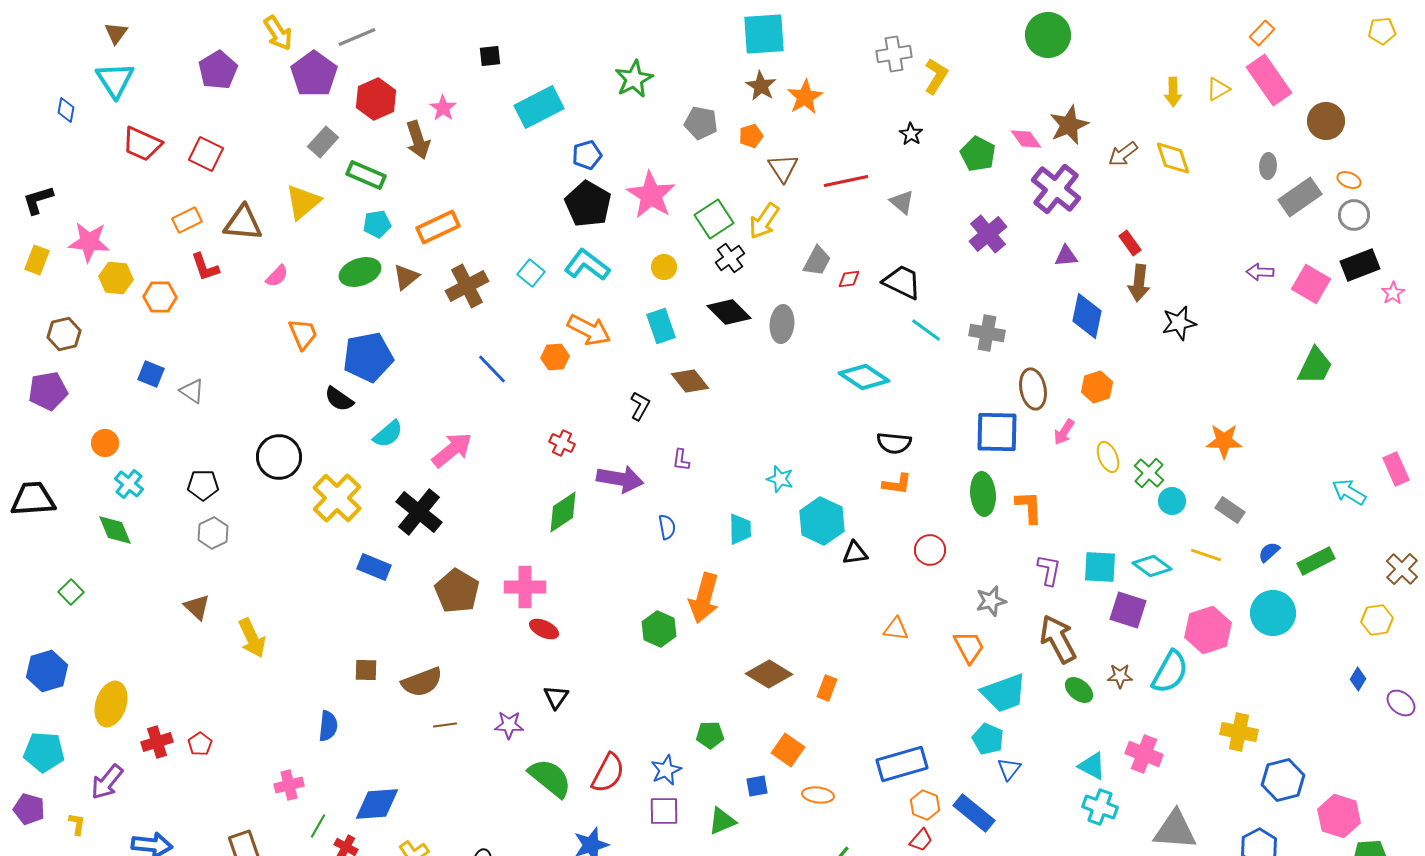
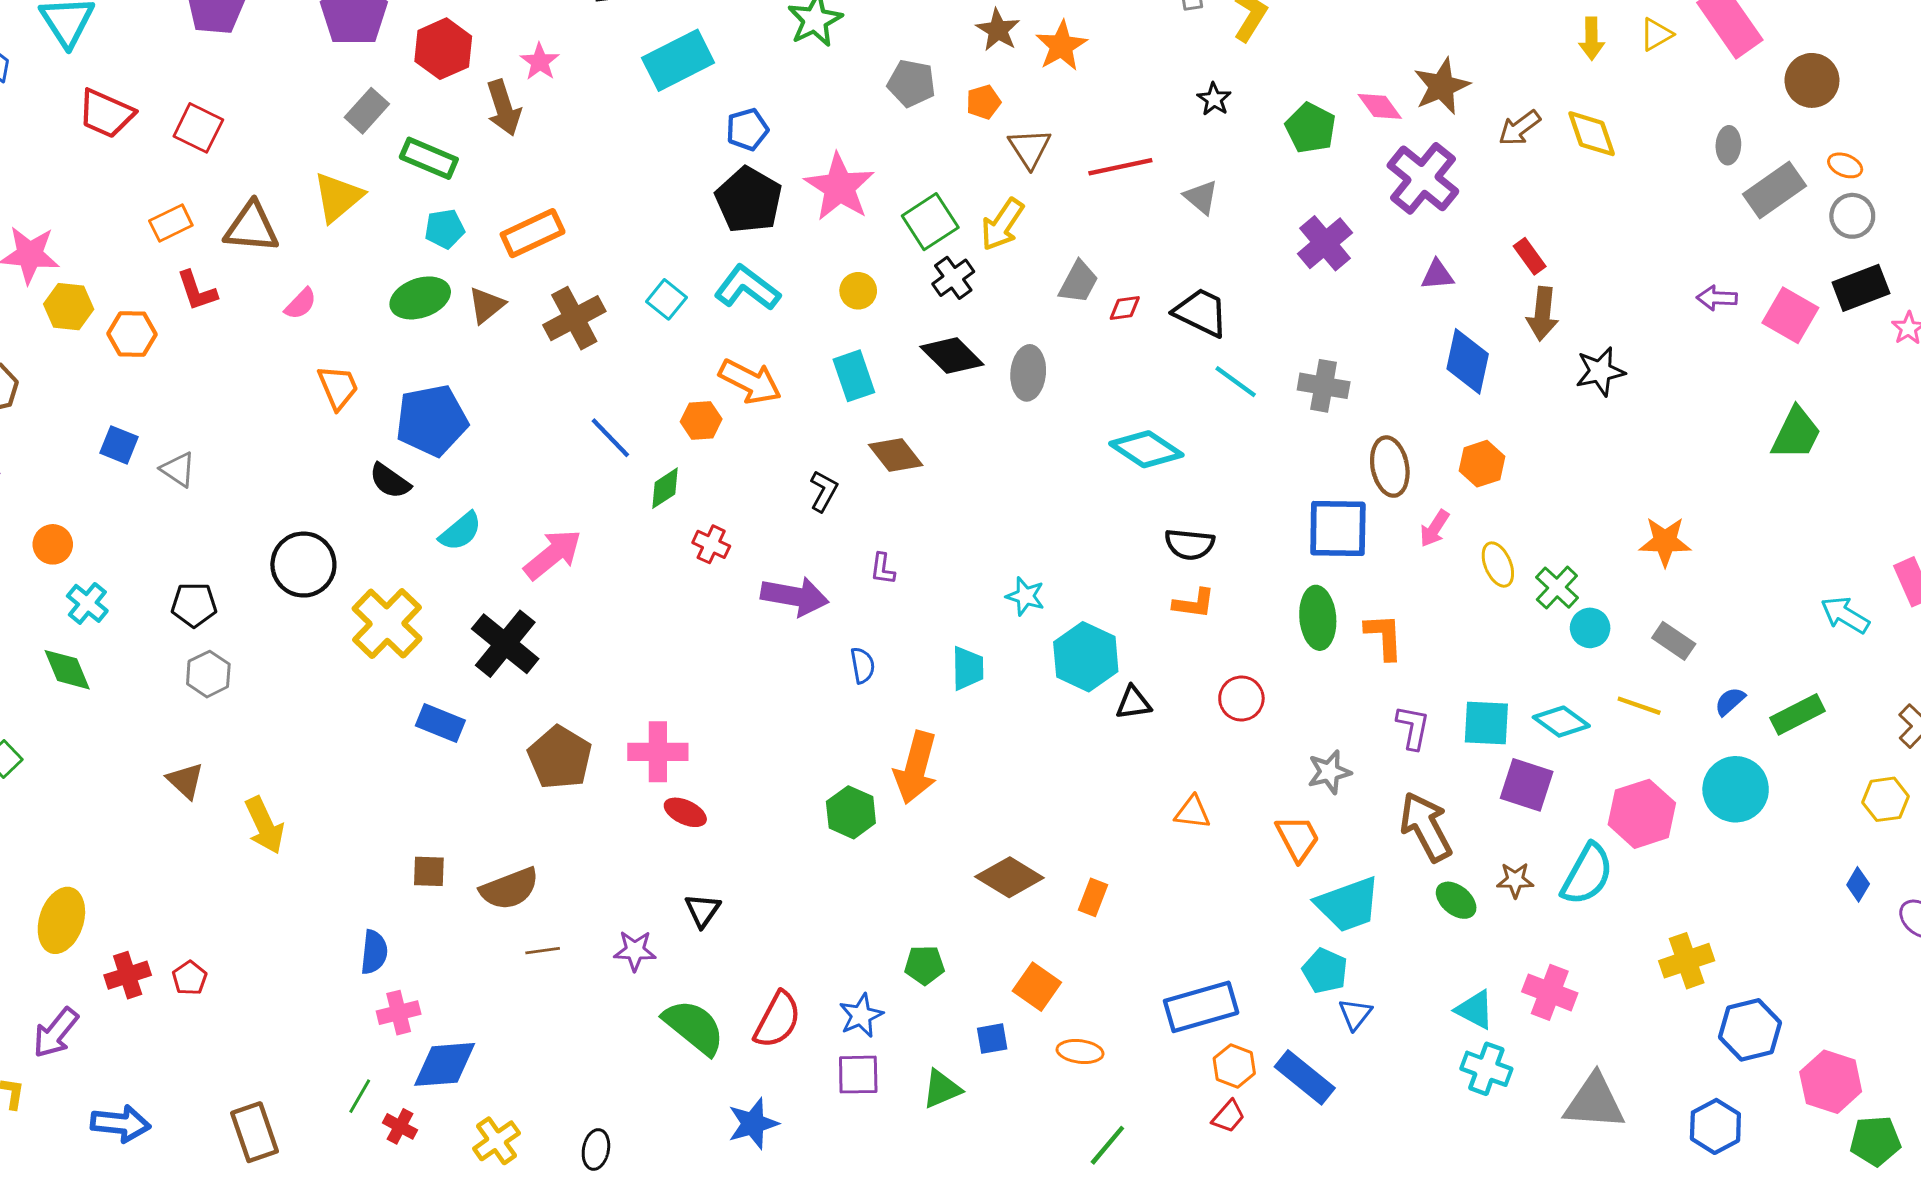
green diamond: (563, 512) -> (665, 488), moved, size x0.7
yellow cross: (1239, 732) -> (1687, 961), turned -30
pink cross: (289, 785) -> (399, 1013), moved

